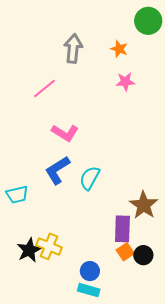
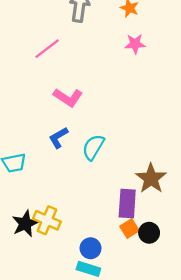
blue L-shape: (57, 170) -> (58, 138), size x0.7

